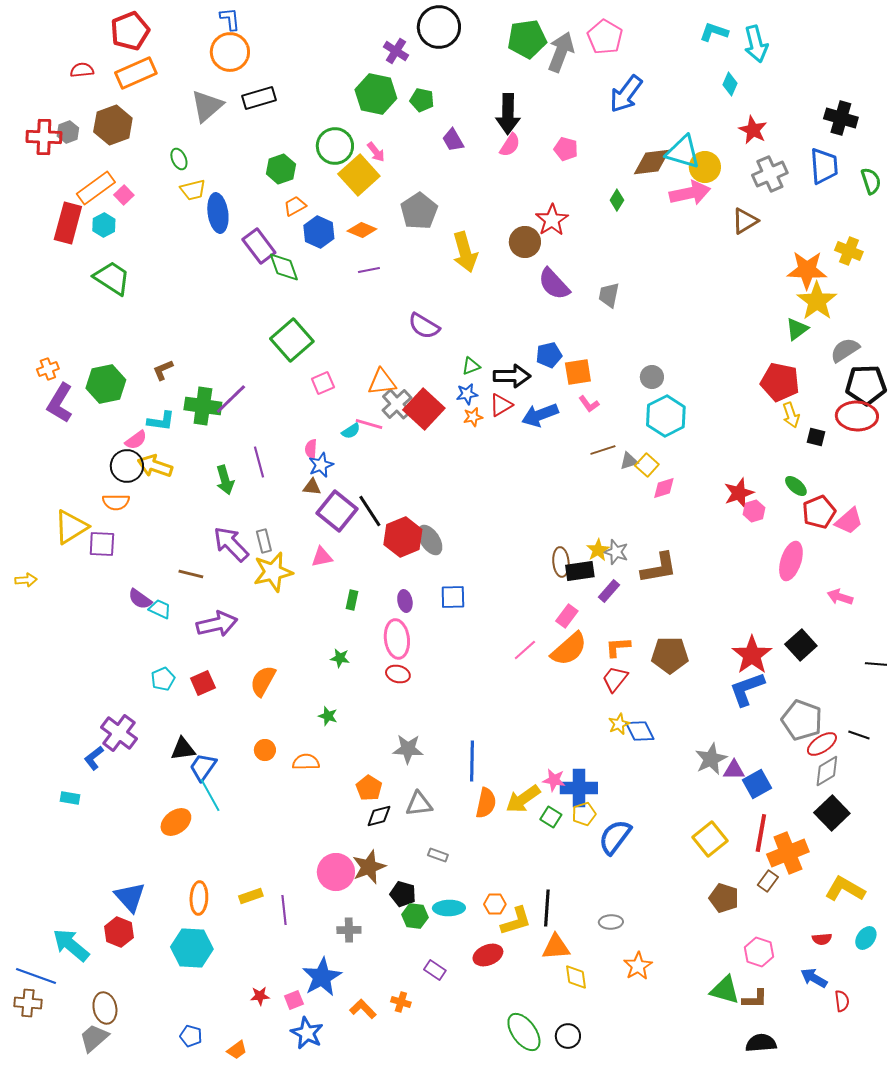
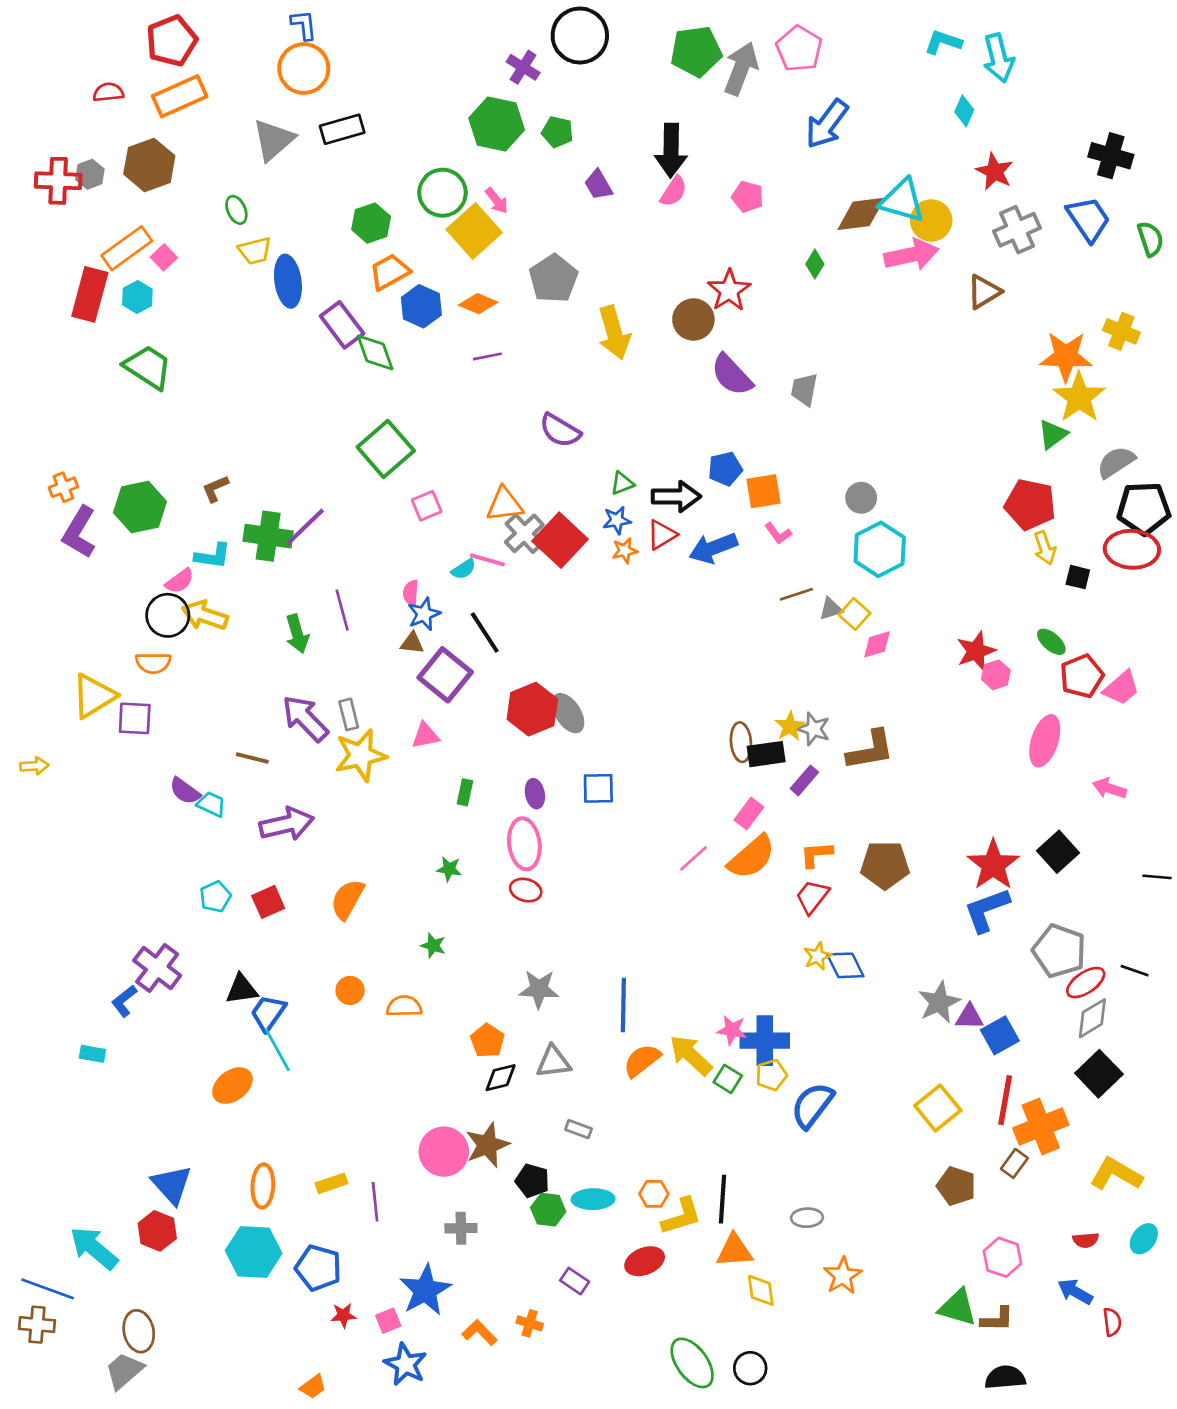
blue trapezoid: (824, 166) -> (1088, 219), turned -30
orange trapezoid: (295, 206) -> (390, 272), size x1.4
black line: (370, 511) -> (485, 633), moved
yellow arrow: (523, 799) -> (691, 1055), turned 78
orange semicircle: (486, 803) -> (642, 1060), turned -140
blue pentagon: (191, 1036) -> (318, 1268), moved, size x1.6

